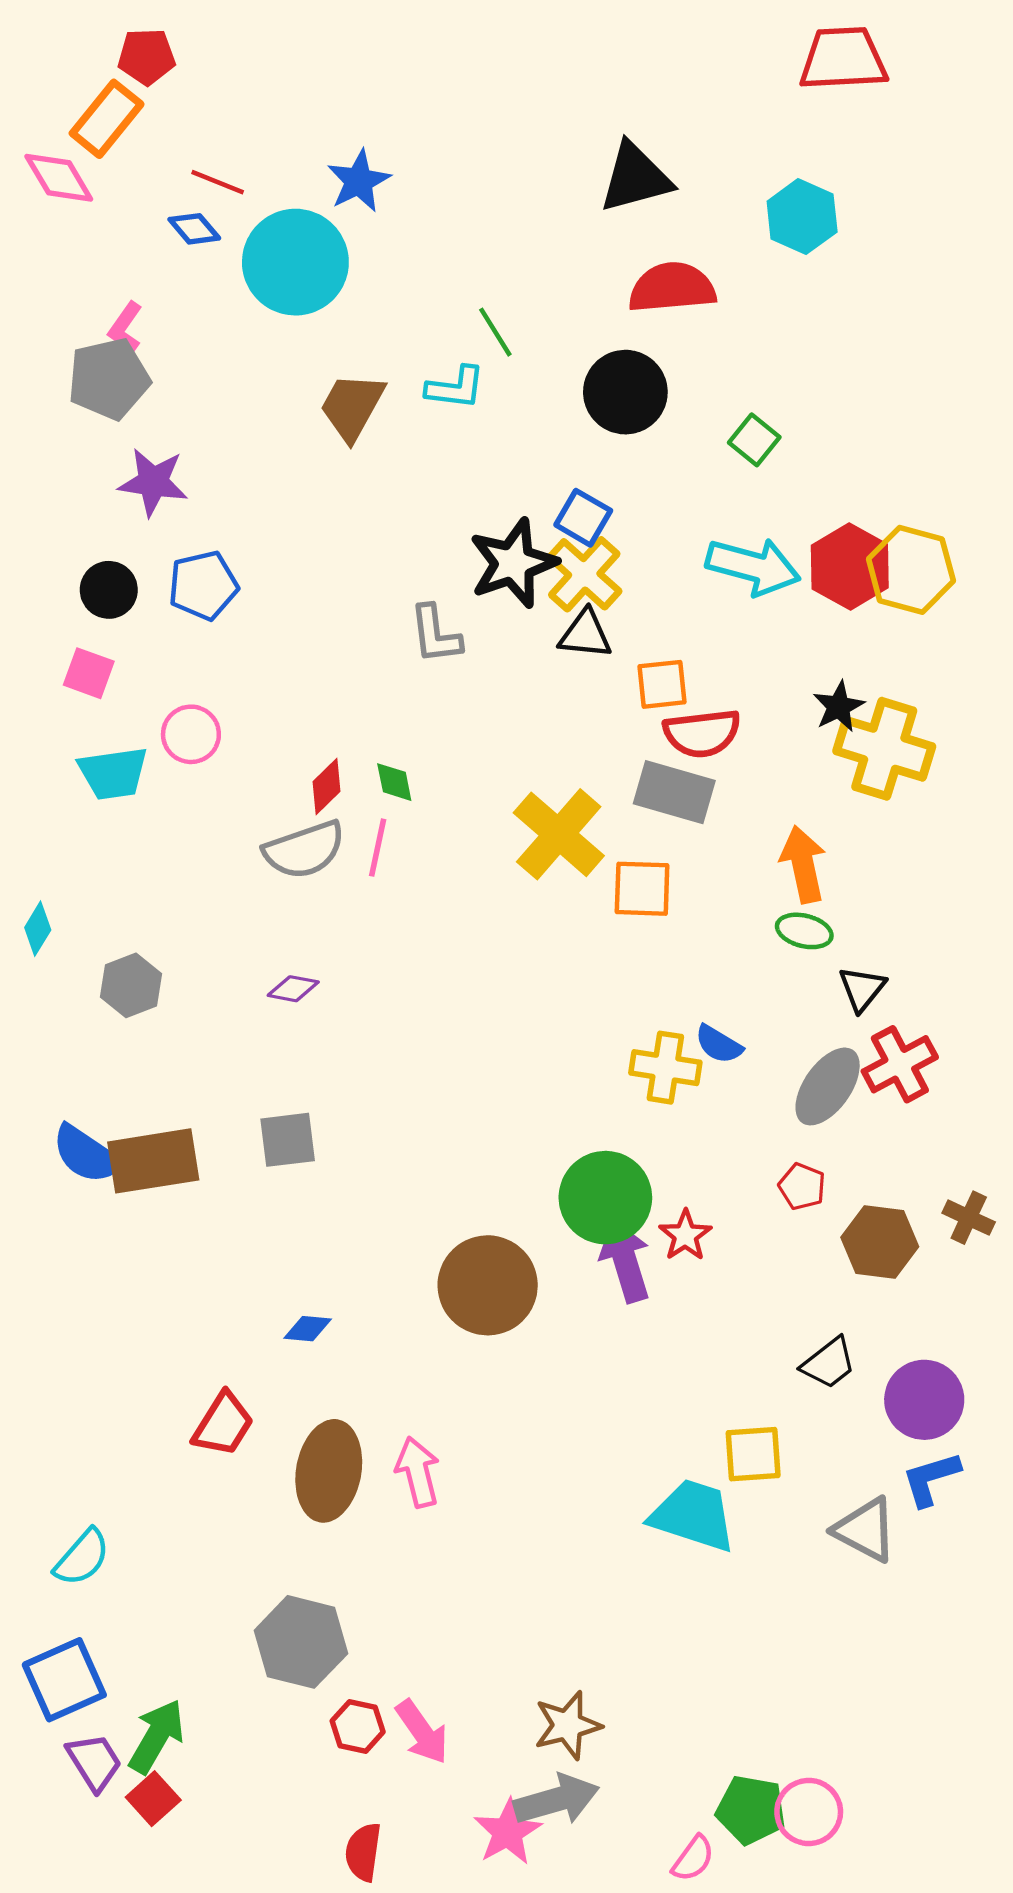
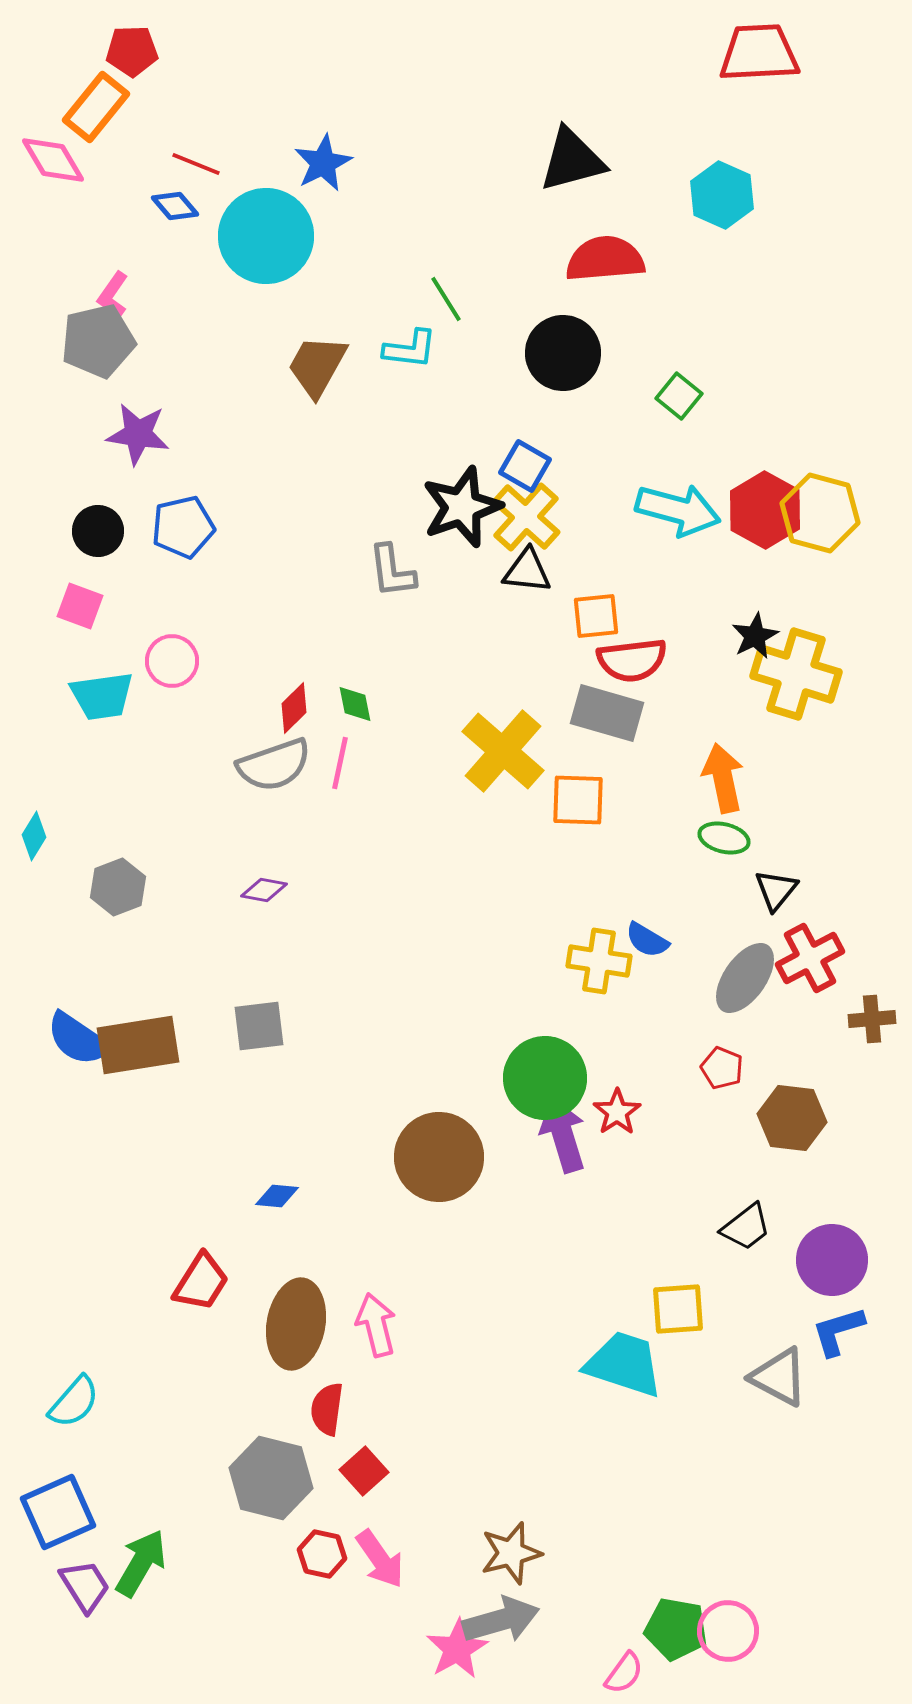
brown cross: (969, 1218) -> (872, 1019), moved, turned -30
red square: (153, 1799) -> (364, 1471), moved
red semicircle: (363, 1852) -> (327, 1409), moved

